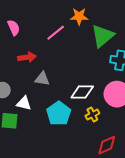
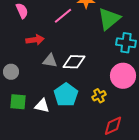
white diamond: (82, 92) -> (74, 62), moved
white triangle: (24, 103) -> (42, 106), moved

